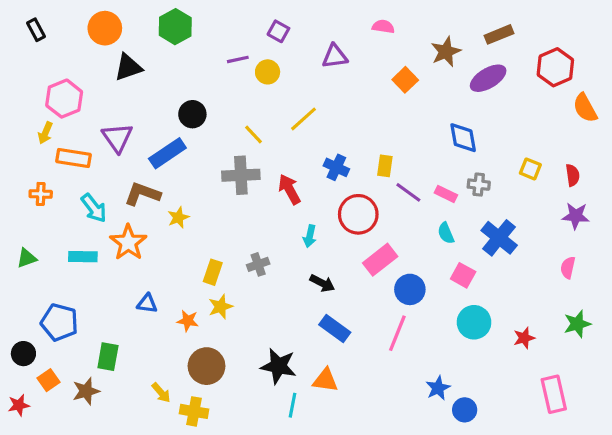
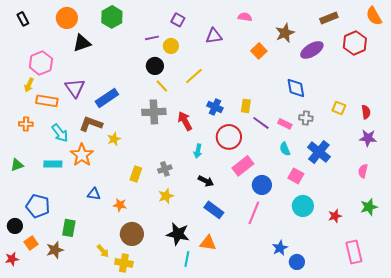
brown rectangle: (499, 34) -> (329, 18), moved
orange semicircle: (585, 108) -> (374, 16), moved
black circle: (192, 114) -> (155, 66), moved
yellow star: (221, 307) -> (166, 196), moved

